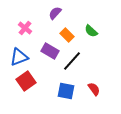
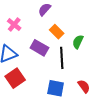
green semicircle: (91, 31) -> (78, 42), moved, turned 72
black line: (72, 61) -> (62, 58), turned -45

